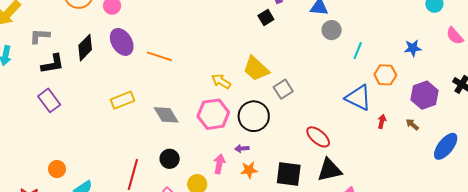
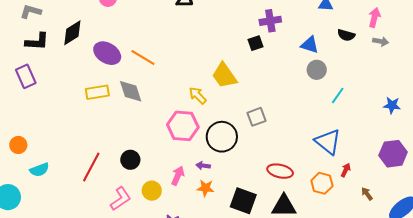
purple ellipse: (122, 42) -> (107, 53), moved, turned -40
yellow trapezoid: (256, 69) -> (224, 76), moved
orange hexagon: (385, 75) -> (322, 183), moved
gray diamond: (166, 115) -> (131, 91), moved
brown arrow: (412, 124) -> (367, 194), moved
red ellipse: (318, 137) -> (280, 171), turned -40

